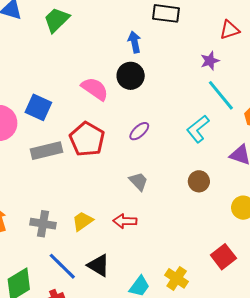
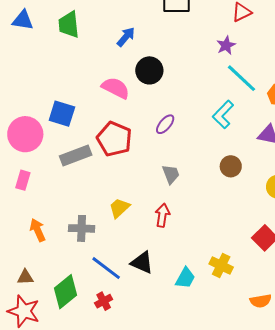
green trapezoid: (56, 20) -> (69, 25), turned -44
blue arrow: (134, 42) -> (126, 37), moved, turned 60
gray trapezoid: (138, 181) -> (171, 174), turned 30
yellow trapezoid: (83, 221) -> (119, 208), moved
red arrow: (125, 221) -> (162, 215), turned 105

